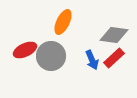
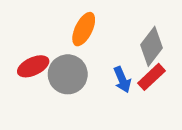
gray diamond: (114, 35) -> (152, 46), turned -60

